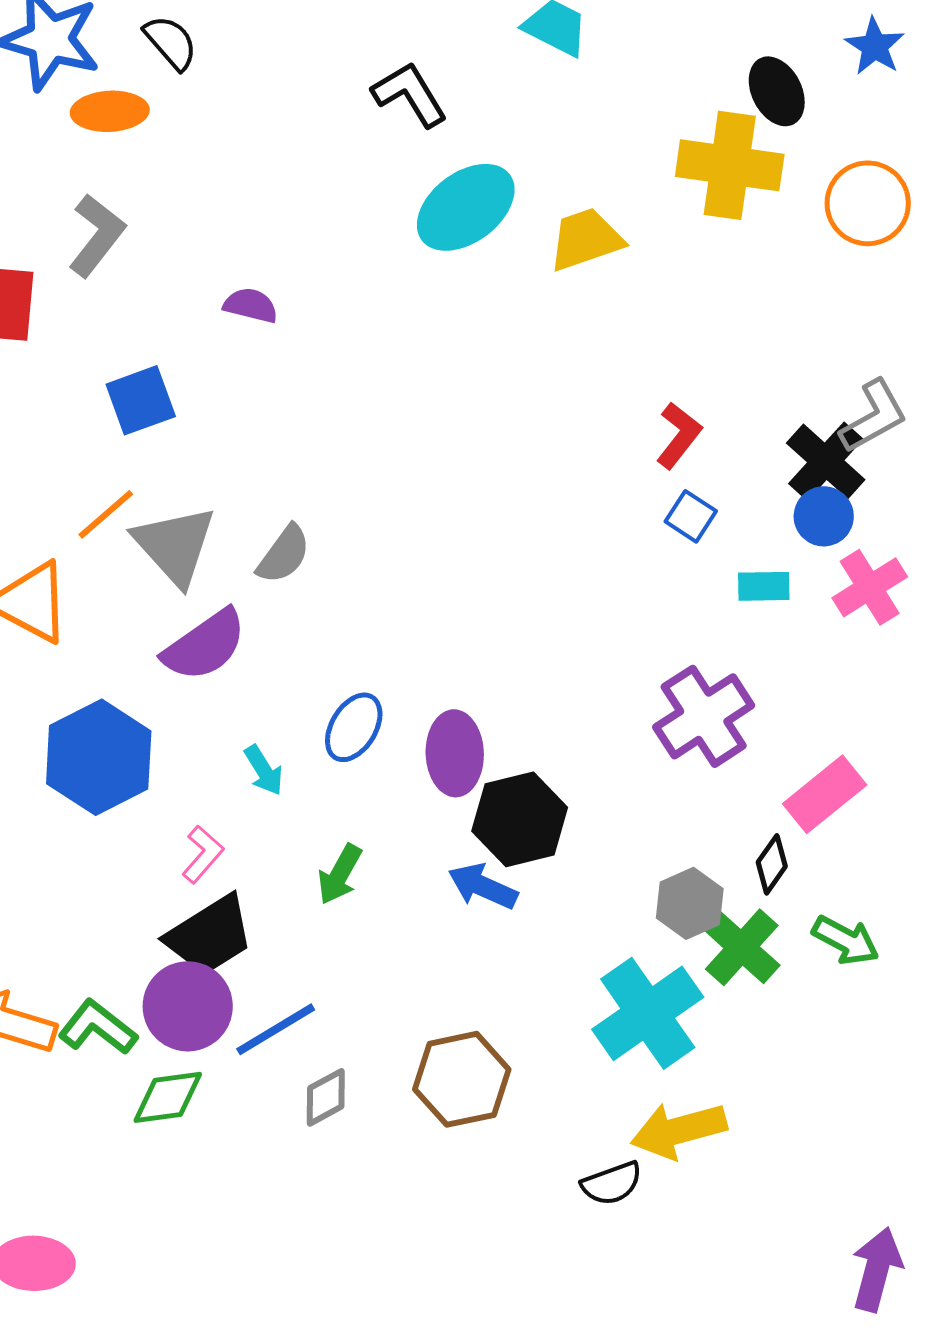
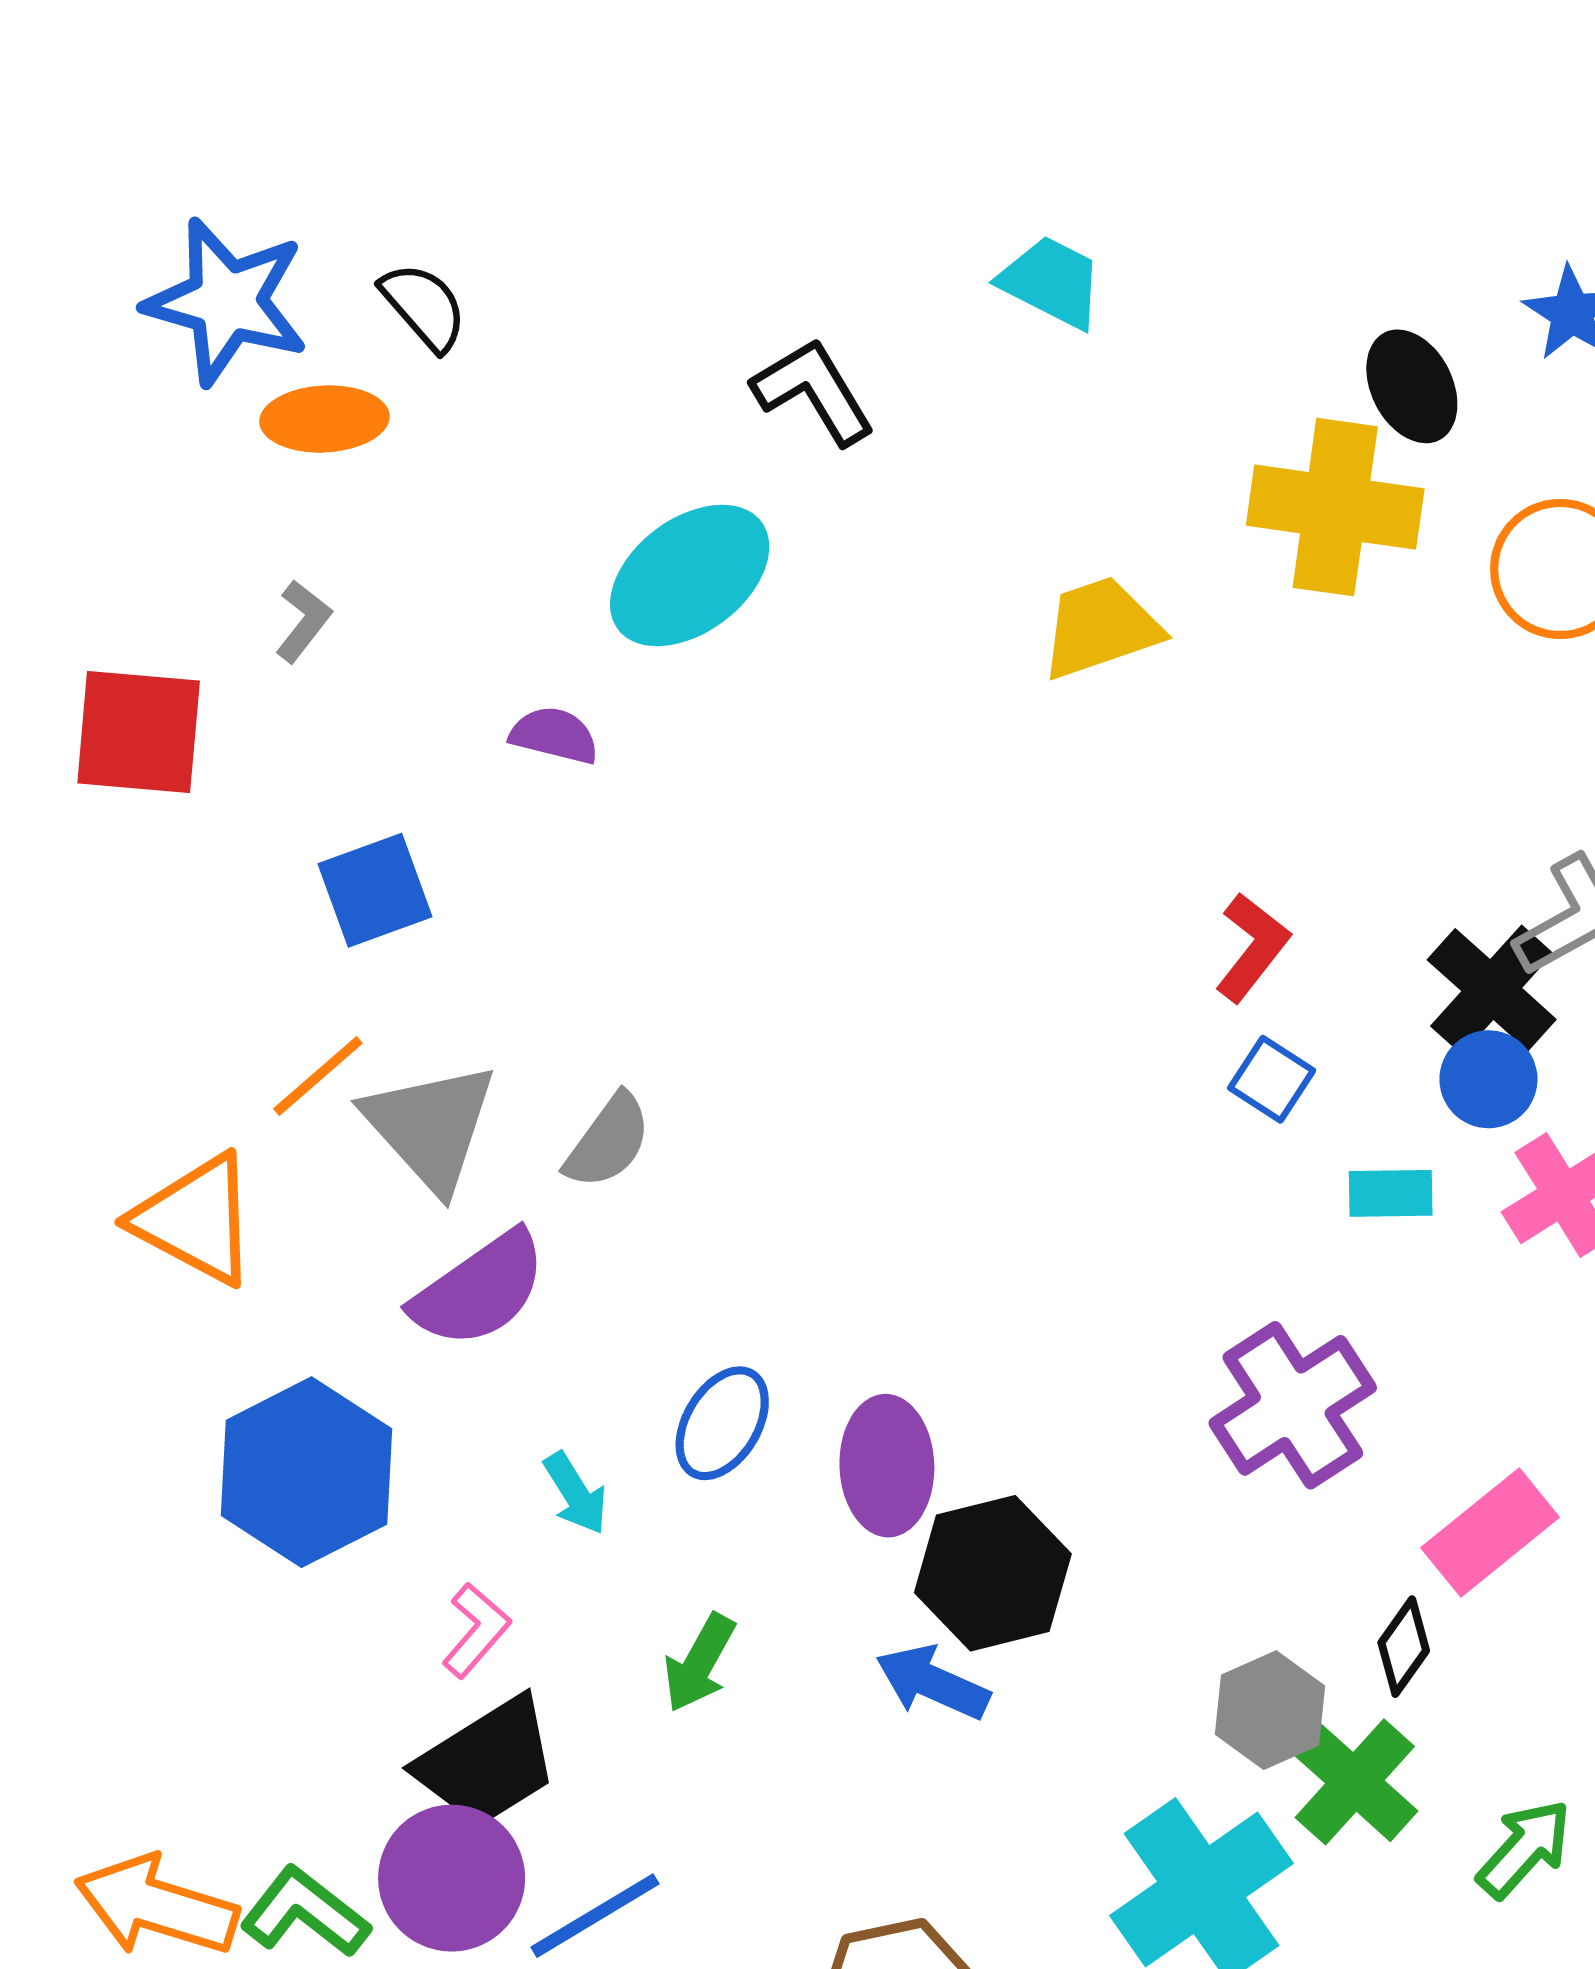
cyan ellipse: (466, 207) -> (690, 575), moved
gray L-shape: (97, 235) -> (303, 621), size x0.6
green arrow: (846, 940) -> (1524, 1849), moved, turned -76

